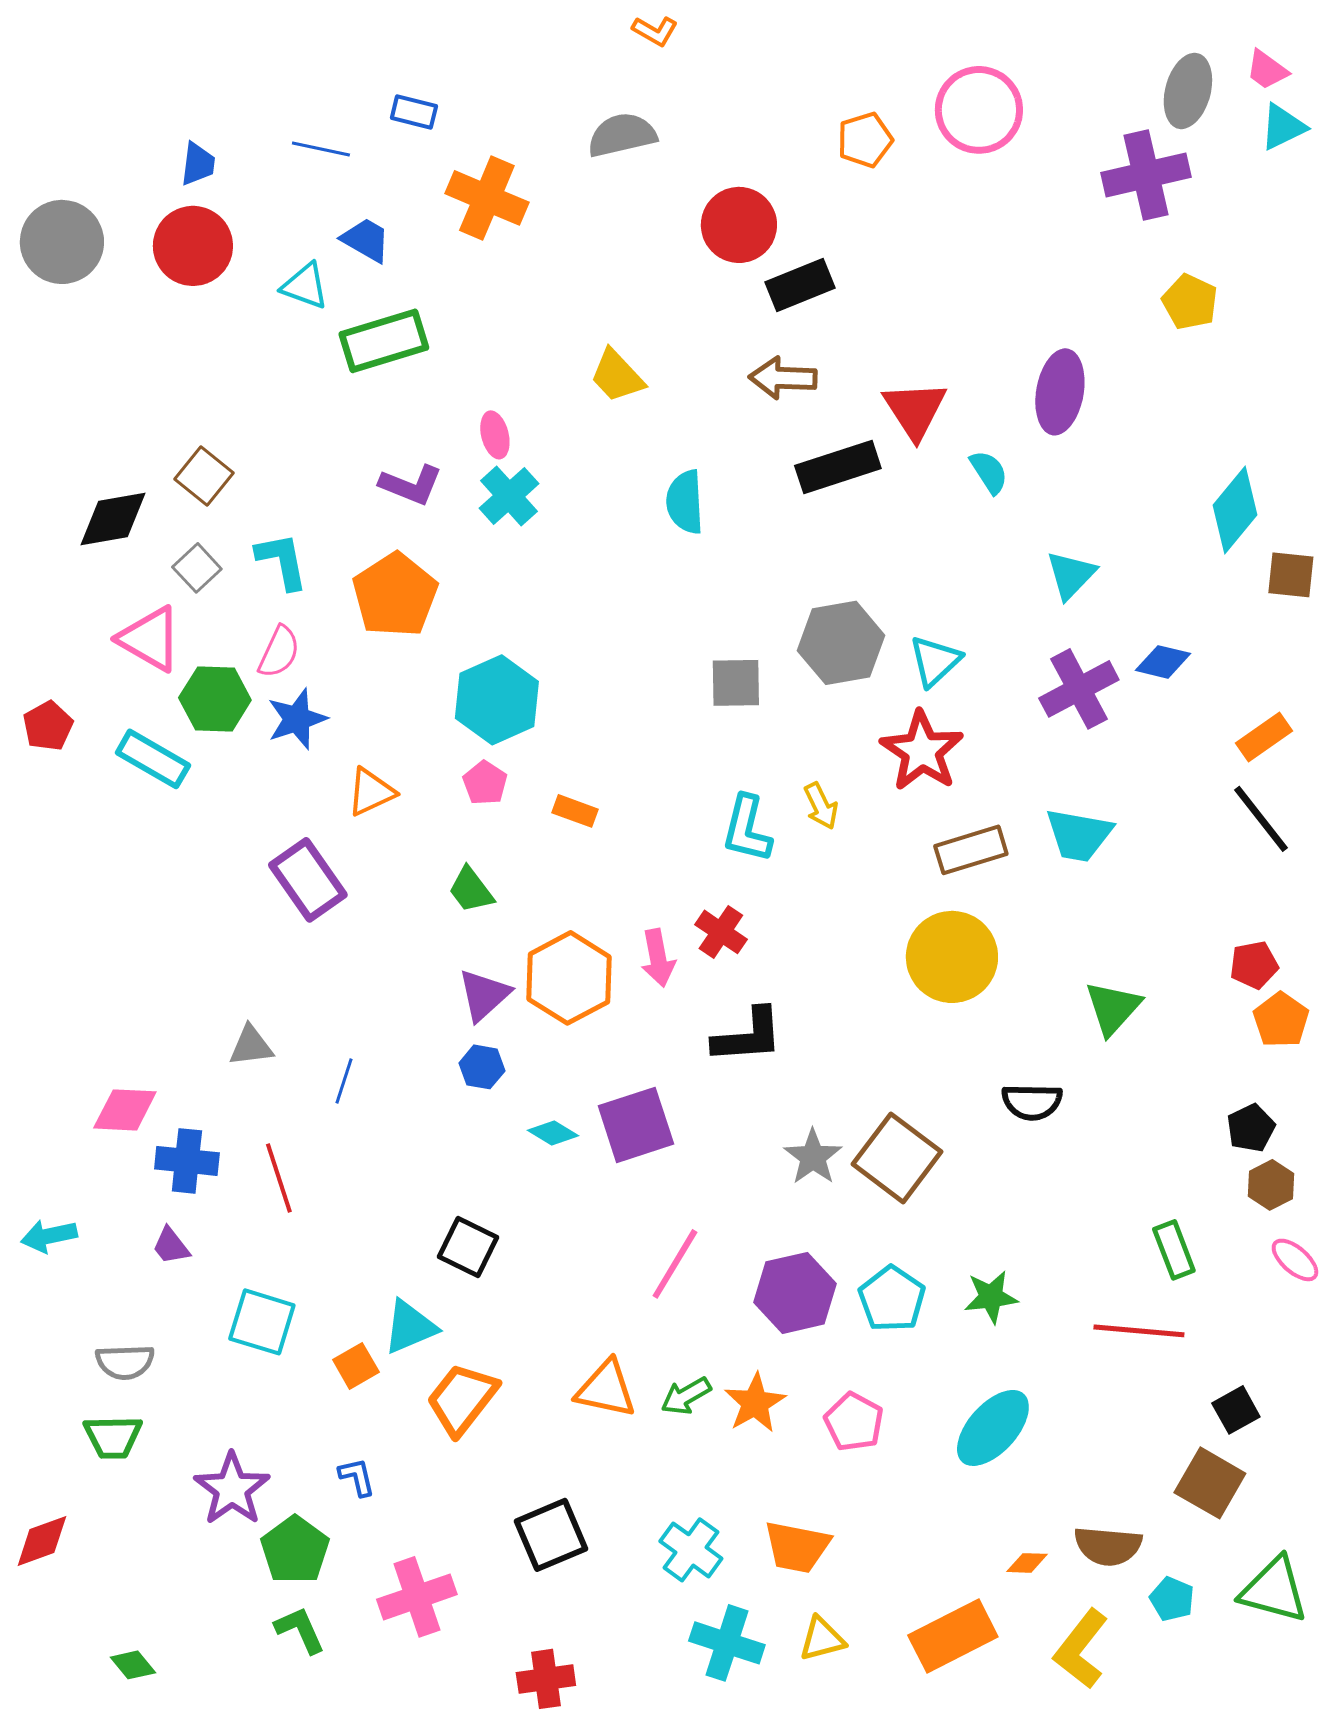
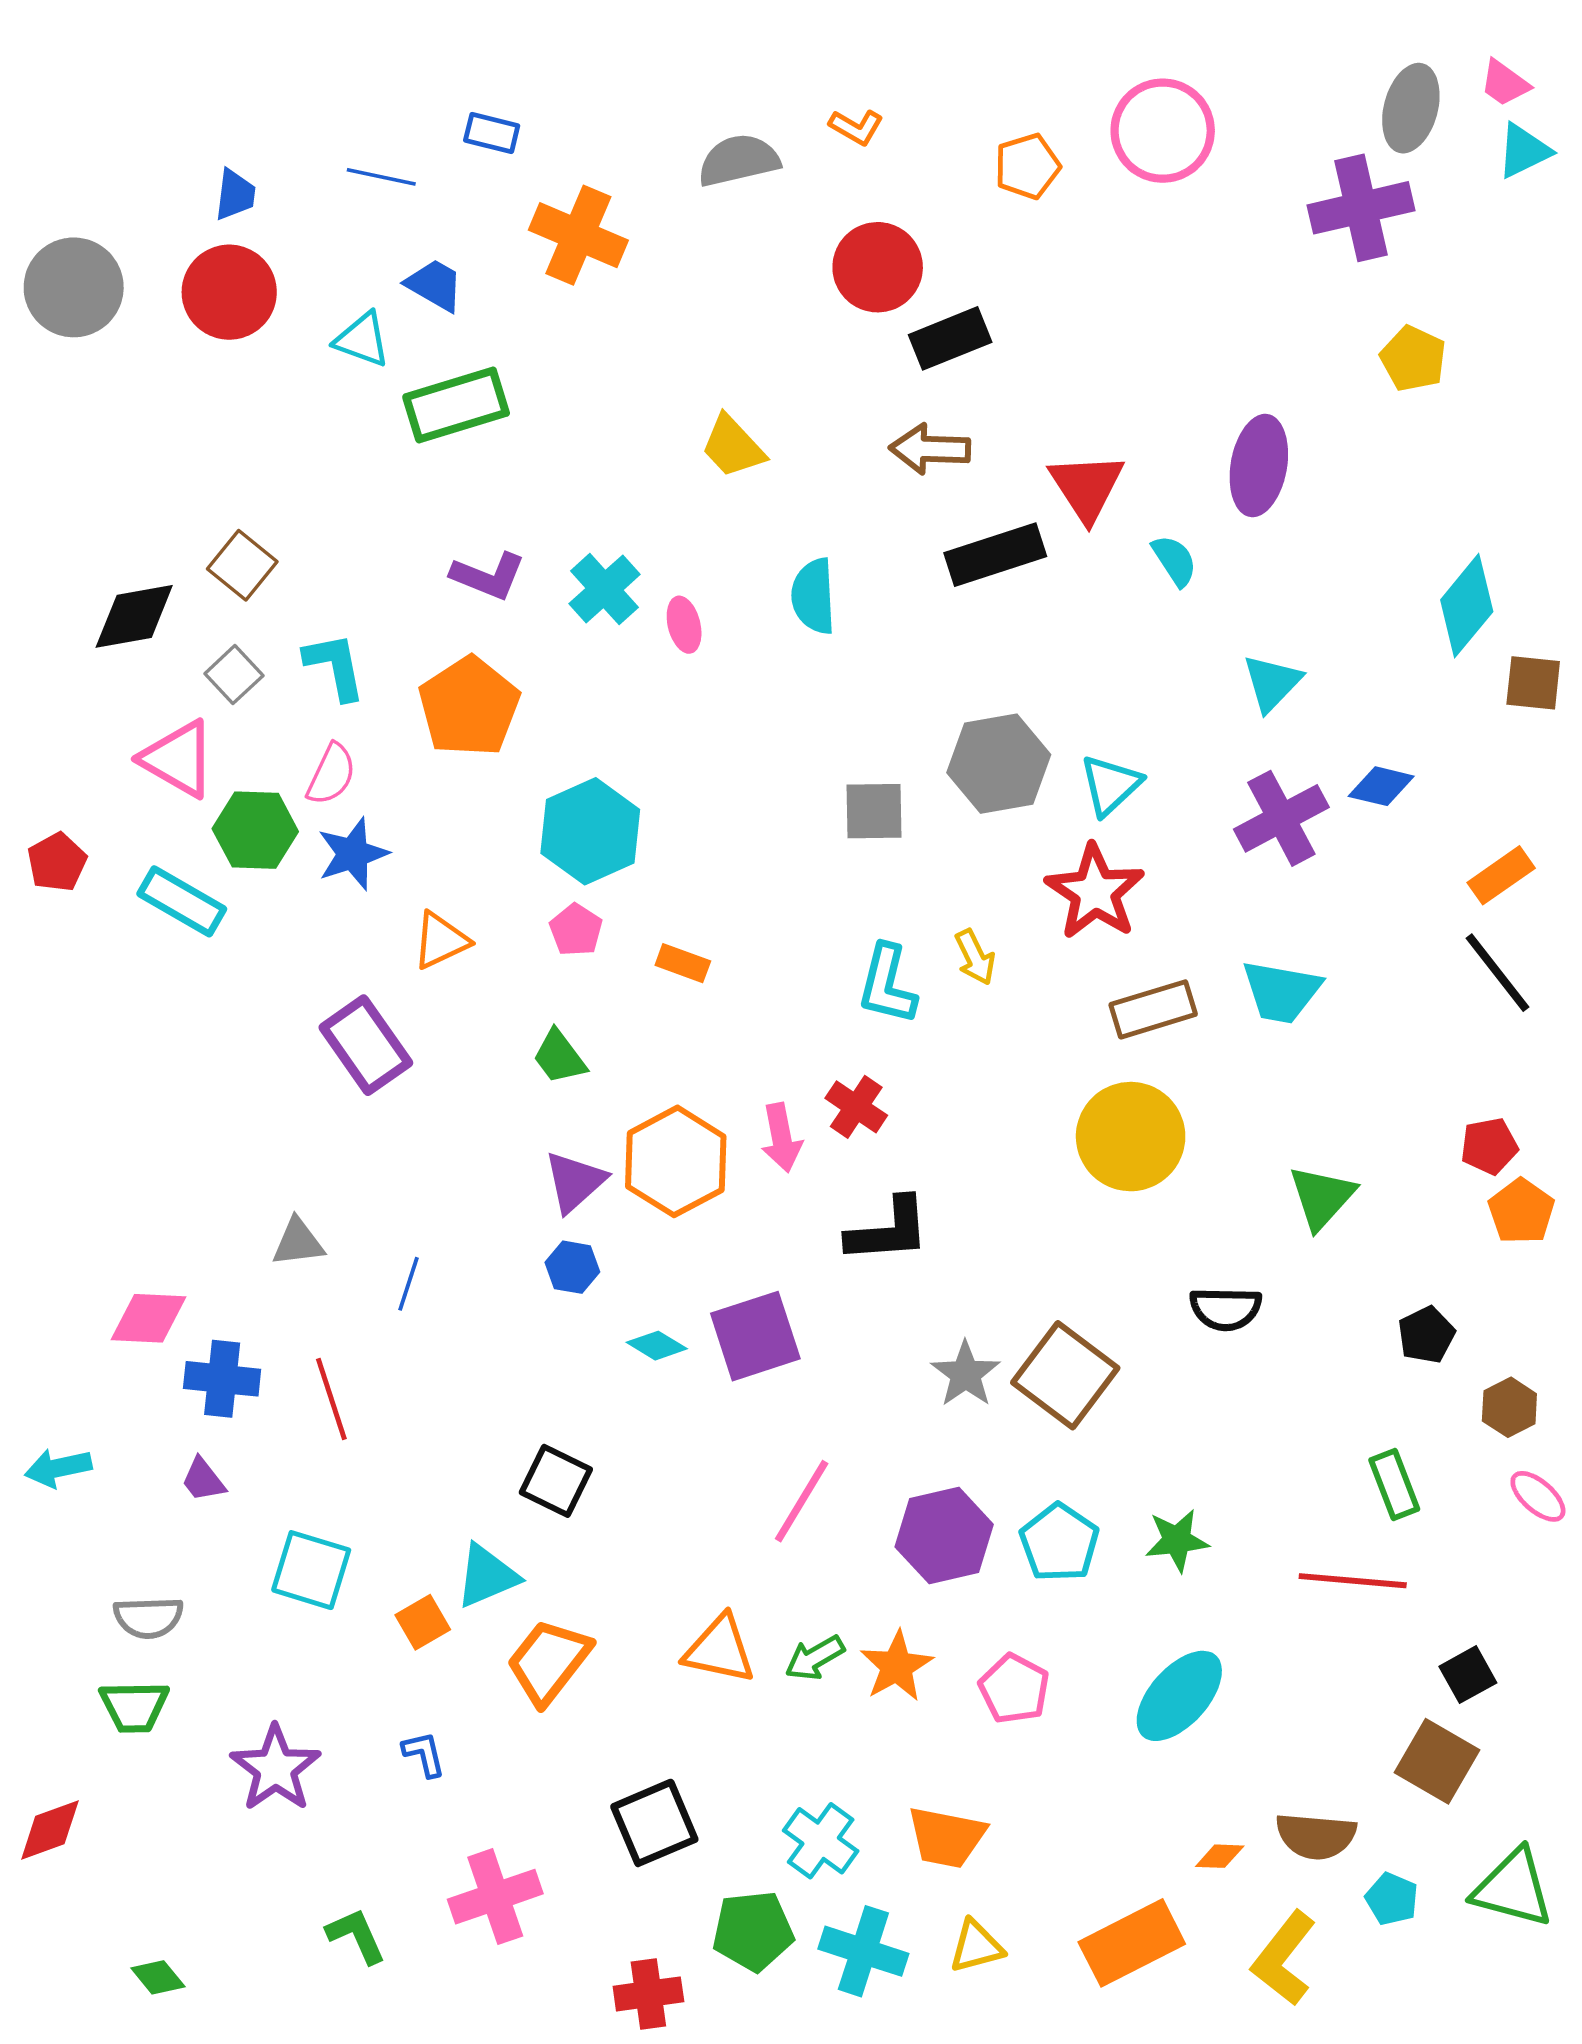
orange L-shape: (655, 31) -> (856, 127), moved
pink ellipse: (495, 435) -> (684, 625), moved
black pentagon: (1251, 1128) -> (1426, 1335), moved
green pentagon: (295, 1550) -> (753, 1931), moved, turned 30

